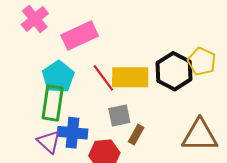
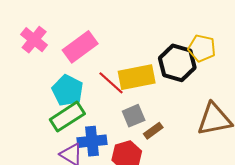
green rectangle: (53, 103) -> (67, 117), turned 60
brown rectangle: (136, 135) -> (153, 131), turned 36

